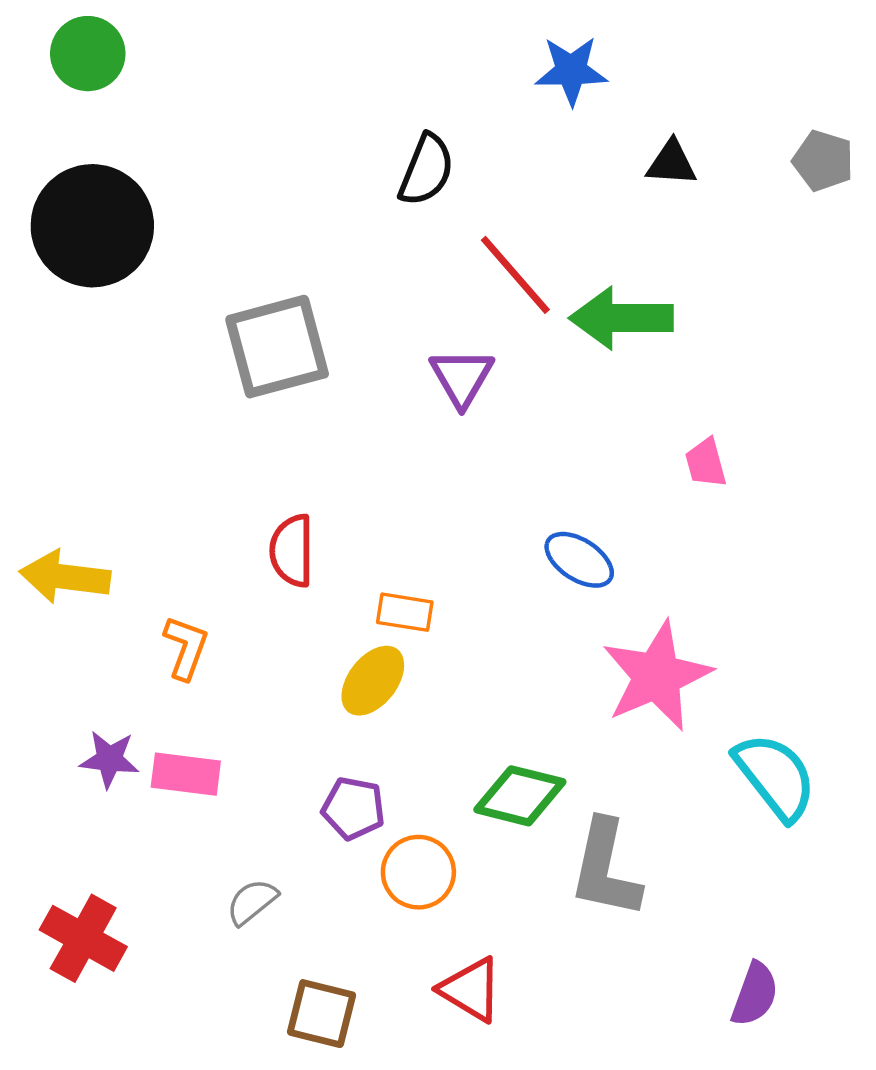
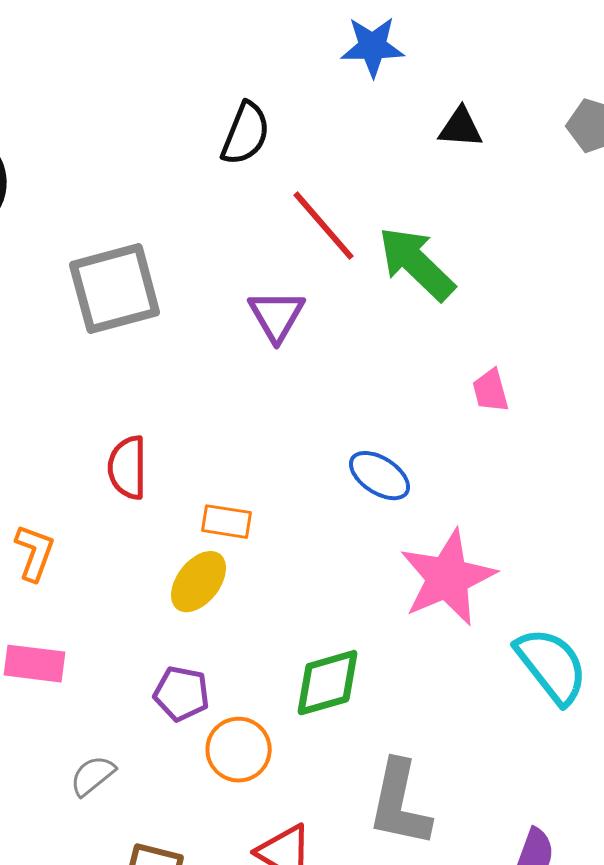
green arrow: (621, 318) -> (417, 264), turned 44
green diamond: (520, 796) -> (328, 683), turned -30
gray L-shape: (605, 869) -> (400, 804), moved

